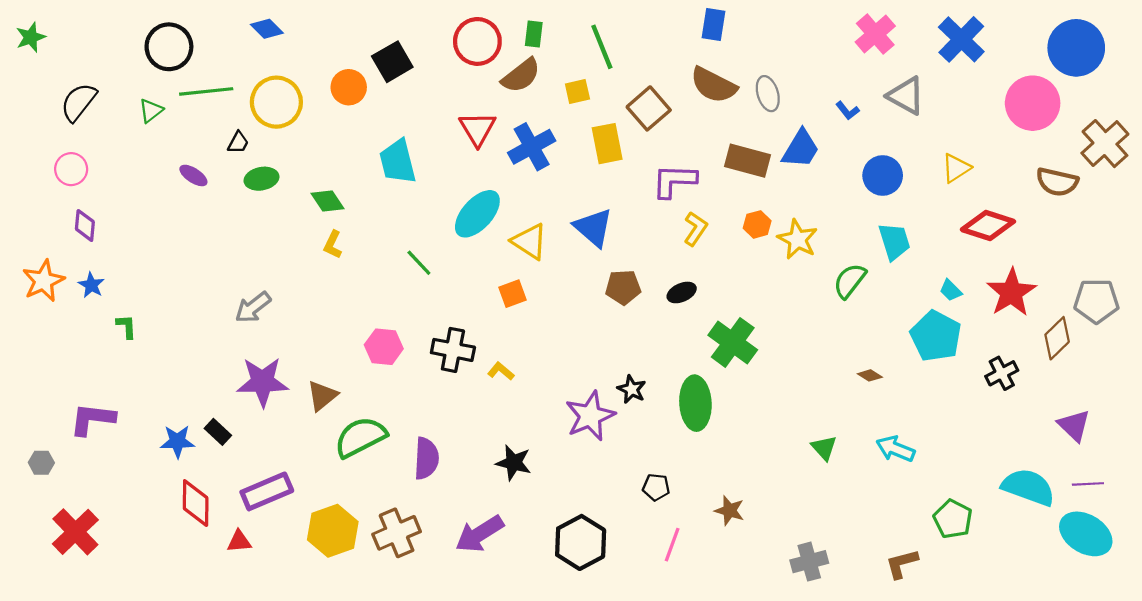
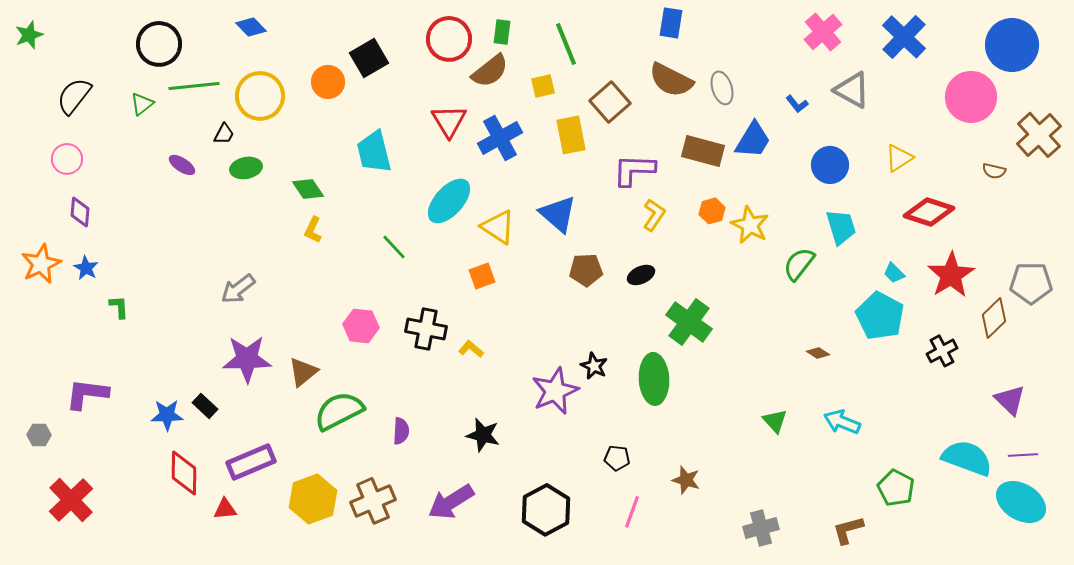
brown semicircle: (1057, 182) -> (994, 171), size x0.6
purple semicircle: (426, 458) -> (401, 431), size x0.7

